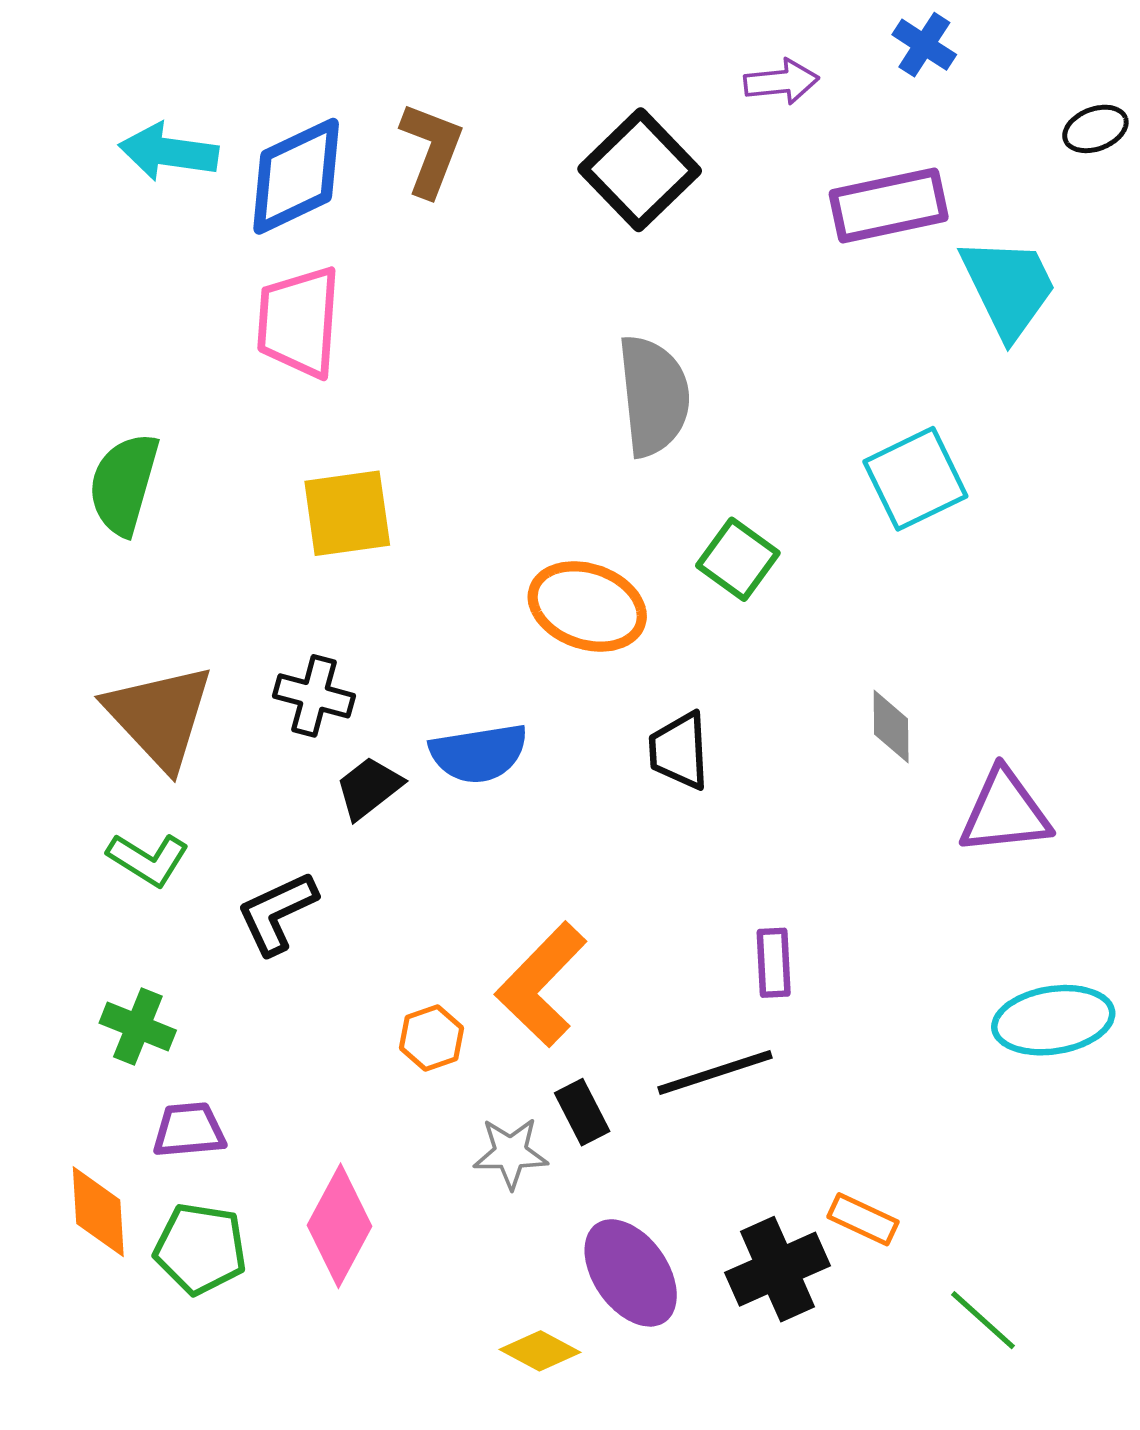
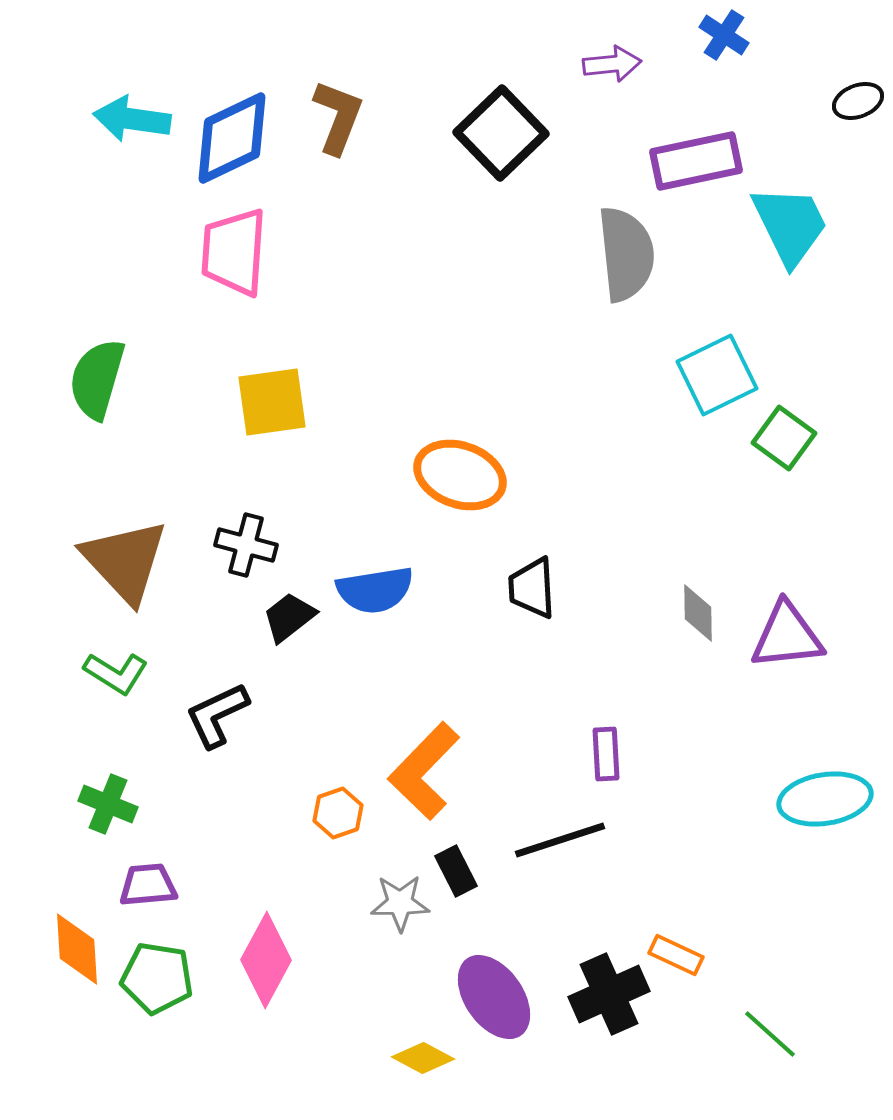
gray semicircle: (654, 396) -> (626, 254), moved
green square: (738, 559) -> (784, 438), moved
gray diamond: (891, 726) -> (698, 613), moved

